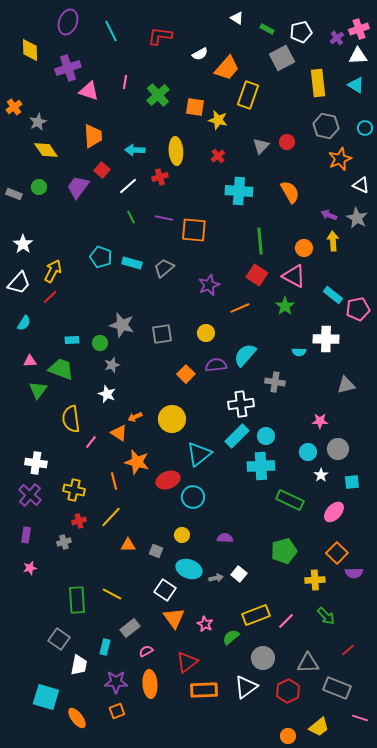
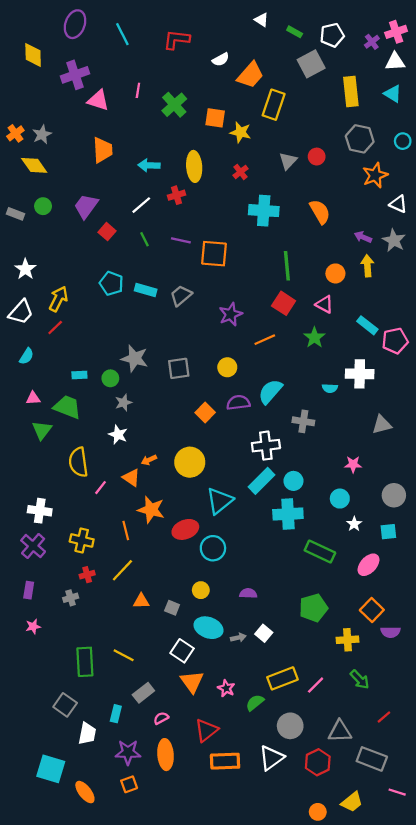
orange cross: (14, 107) -> (15, 133), moved
yellow diamond: (46, 150) -> (34, 165), moved
red square: (102, 170) -> (107, 232), moved
pink triangle: (294, 276) -> (324, 304), size x0.7
gray circle: (338, 449) -> (394, 495), moved

